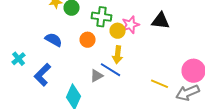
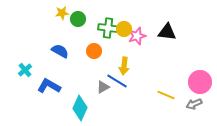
yellow circle: (118, 31) -> (124, 29), moved
blue L-shape: (43, 75) -> (49, 86), turned 75
gray arrow: (188, 93) -> (194, 104), size x0.7

